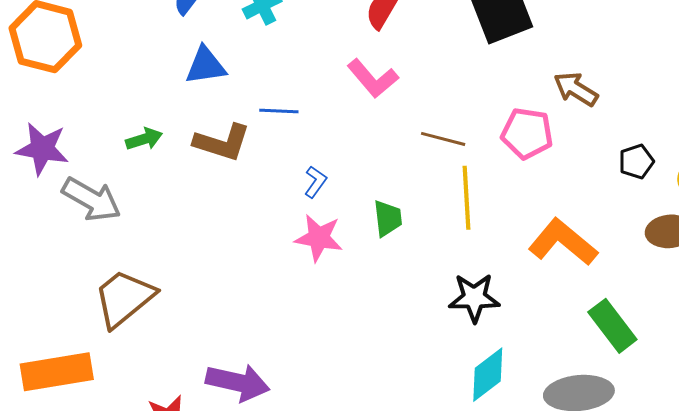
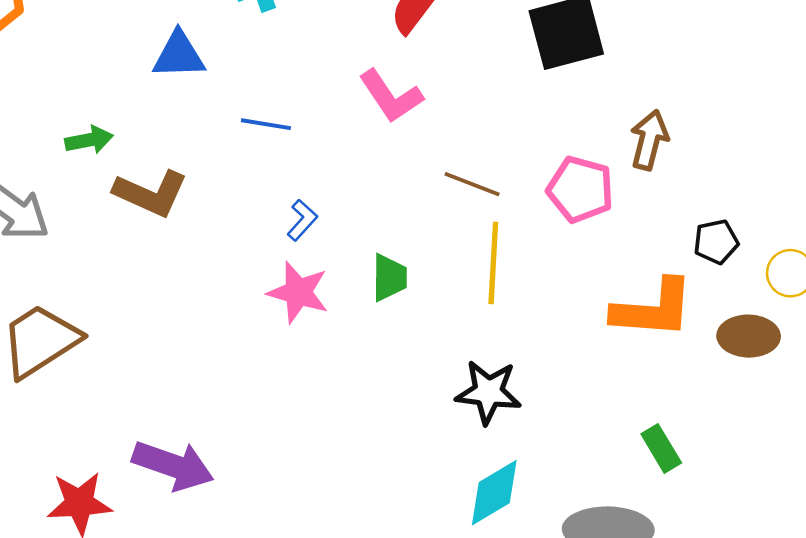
brown arrow: (576, 89) -> (649, 140), turned 66
brown L-shape: (222, 142) -> (151, 193), moved
orange L-shape: (563, 242) -> (653, 309), moved, turned 138
green rectangle: (612, 326) -> (661, 448), size x0.7

